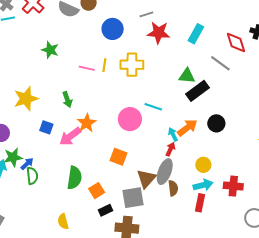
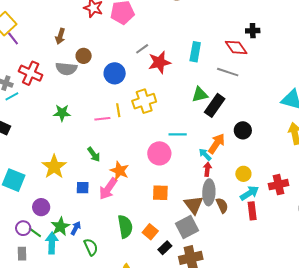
green semicircle: (32, 176) -> (91, 247), moved

